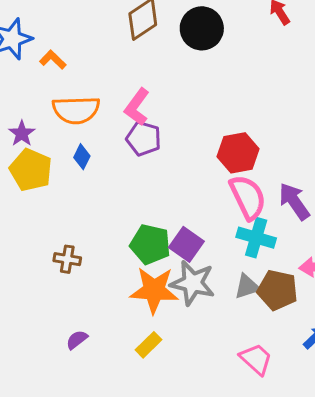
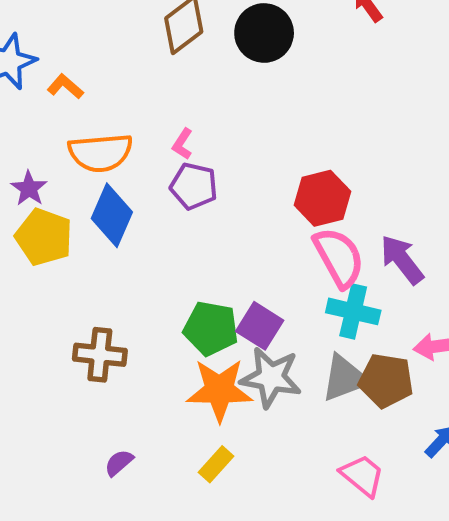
pink L-shape: (137, 107) -> (183, 144), size x0.6
blue diamond: (82, 157) -> (112, 215), size x1.8
brown cross: (67, 259) -> (100, 355), size x1.4
gray triangle: (247, 287) -> (345, 378), size x1.4

